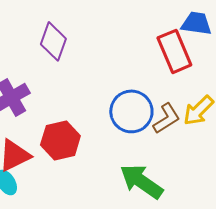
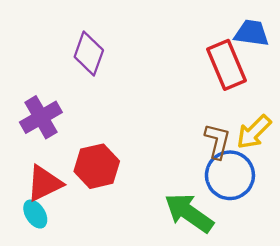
blue circle: (131, 111) -> (230, 175), moved
brown L-shape: (166, 118) -> (217, 141), turned -44

